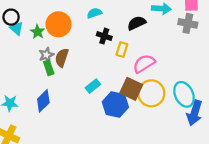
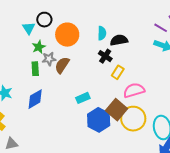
cyan semicircle: (94, 13) -> (102, 33), turned 96
black circle: (11, 17) -> (44, 20), moved
black semicircle: (137, 23) -> (119, 40), moved
green star: (38, 32) -> (39, 47), moved
green rectangle: (49, 68) -> (35, 69), moved

